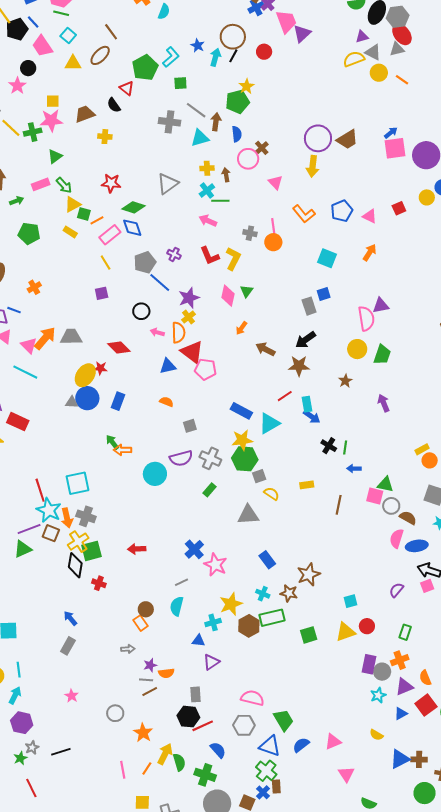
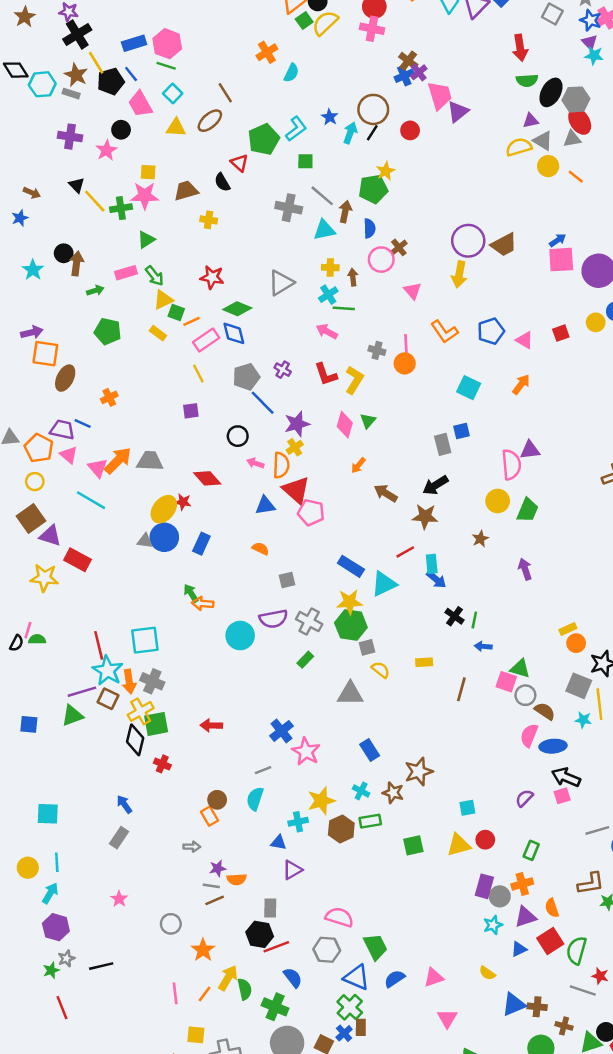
green rectangle: (272, 618) -> (370, 821), size x0.7

